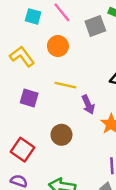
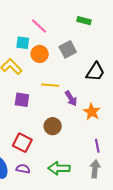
cyan square: (33, 16) -> (23, 43), moved
gray square: (95, 26) -> (68, 49), moved

